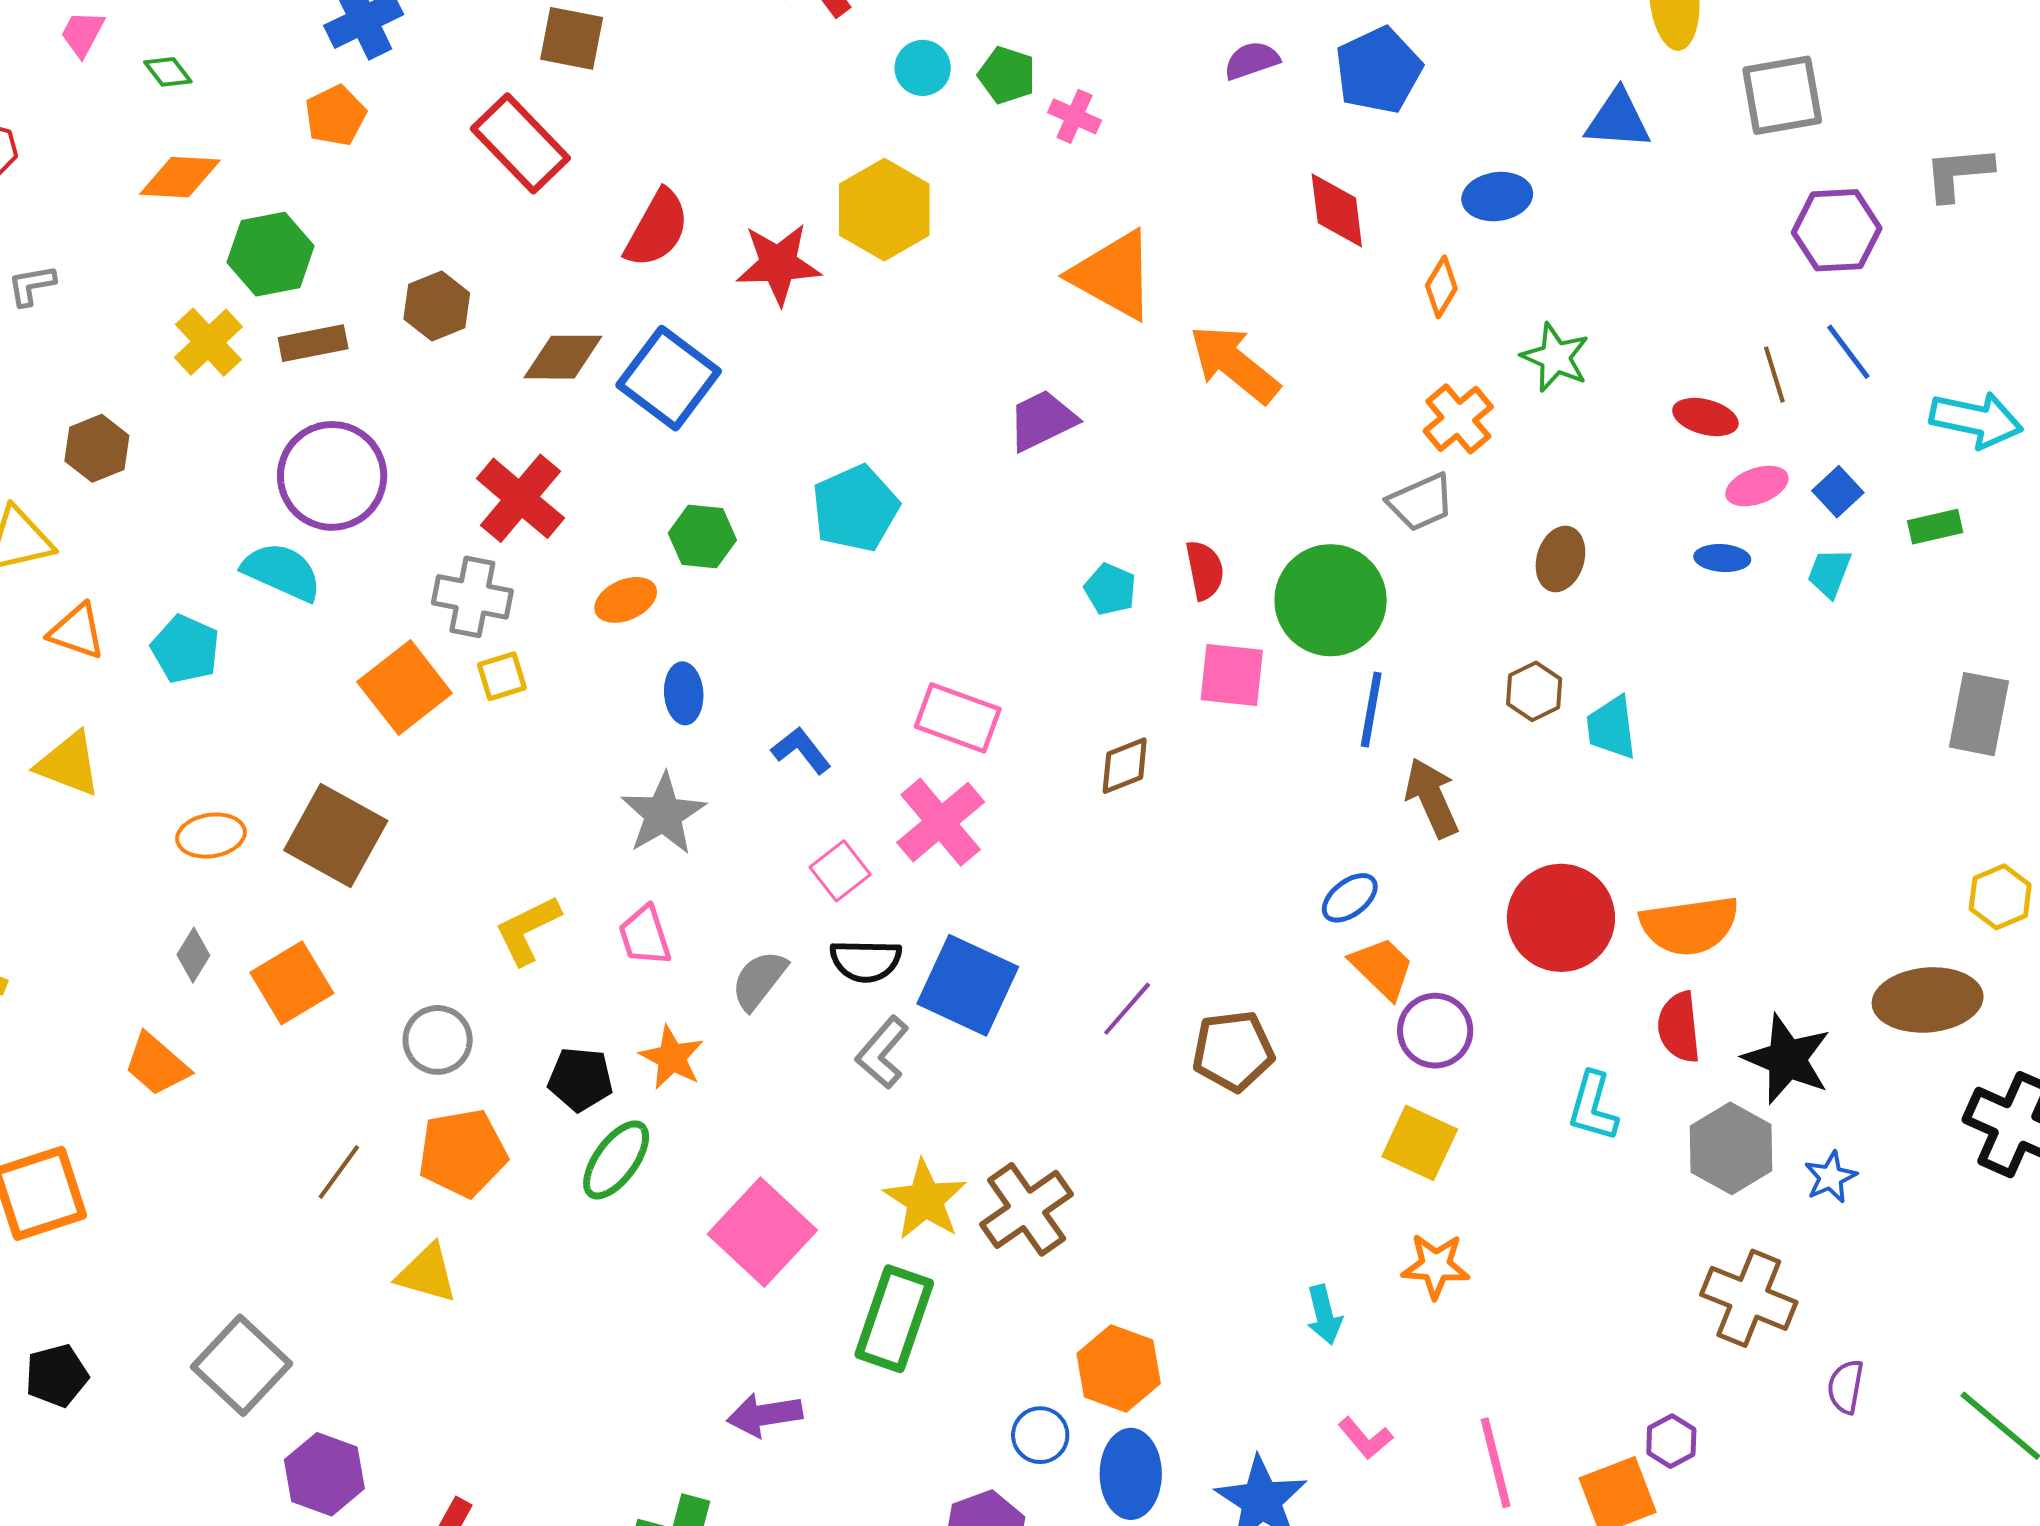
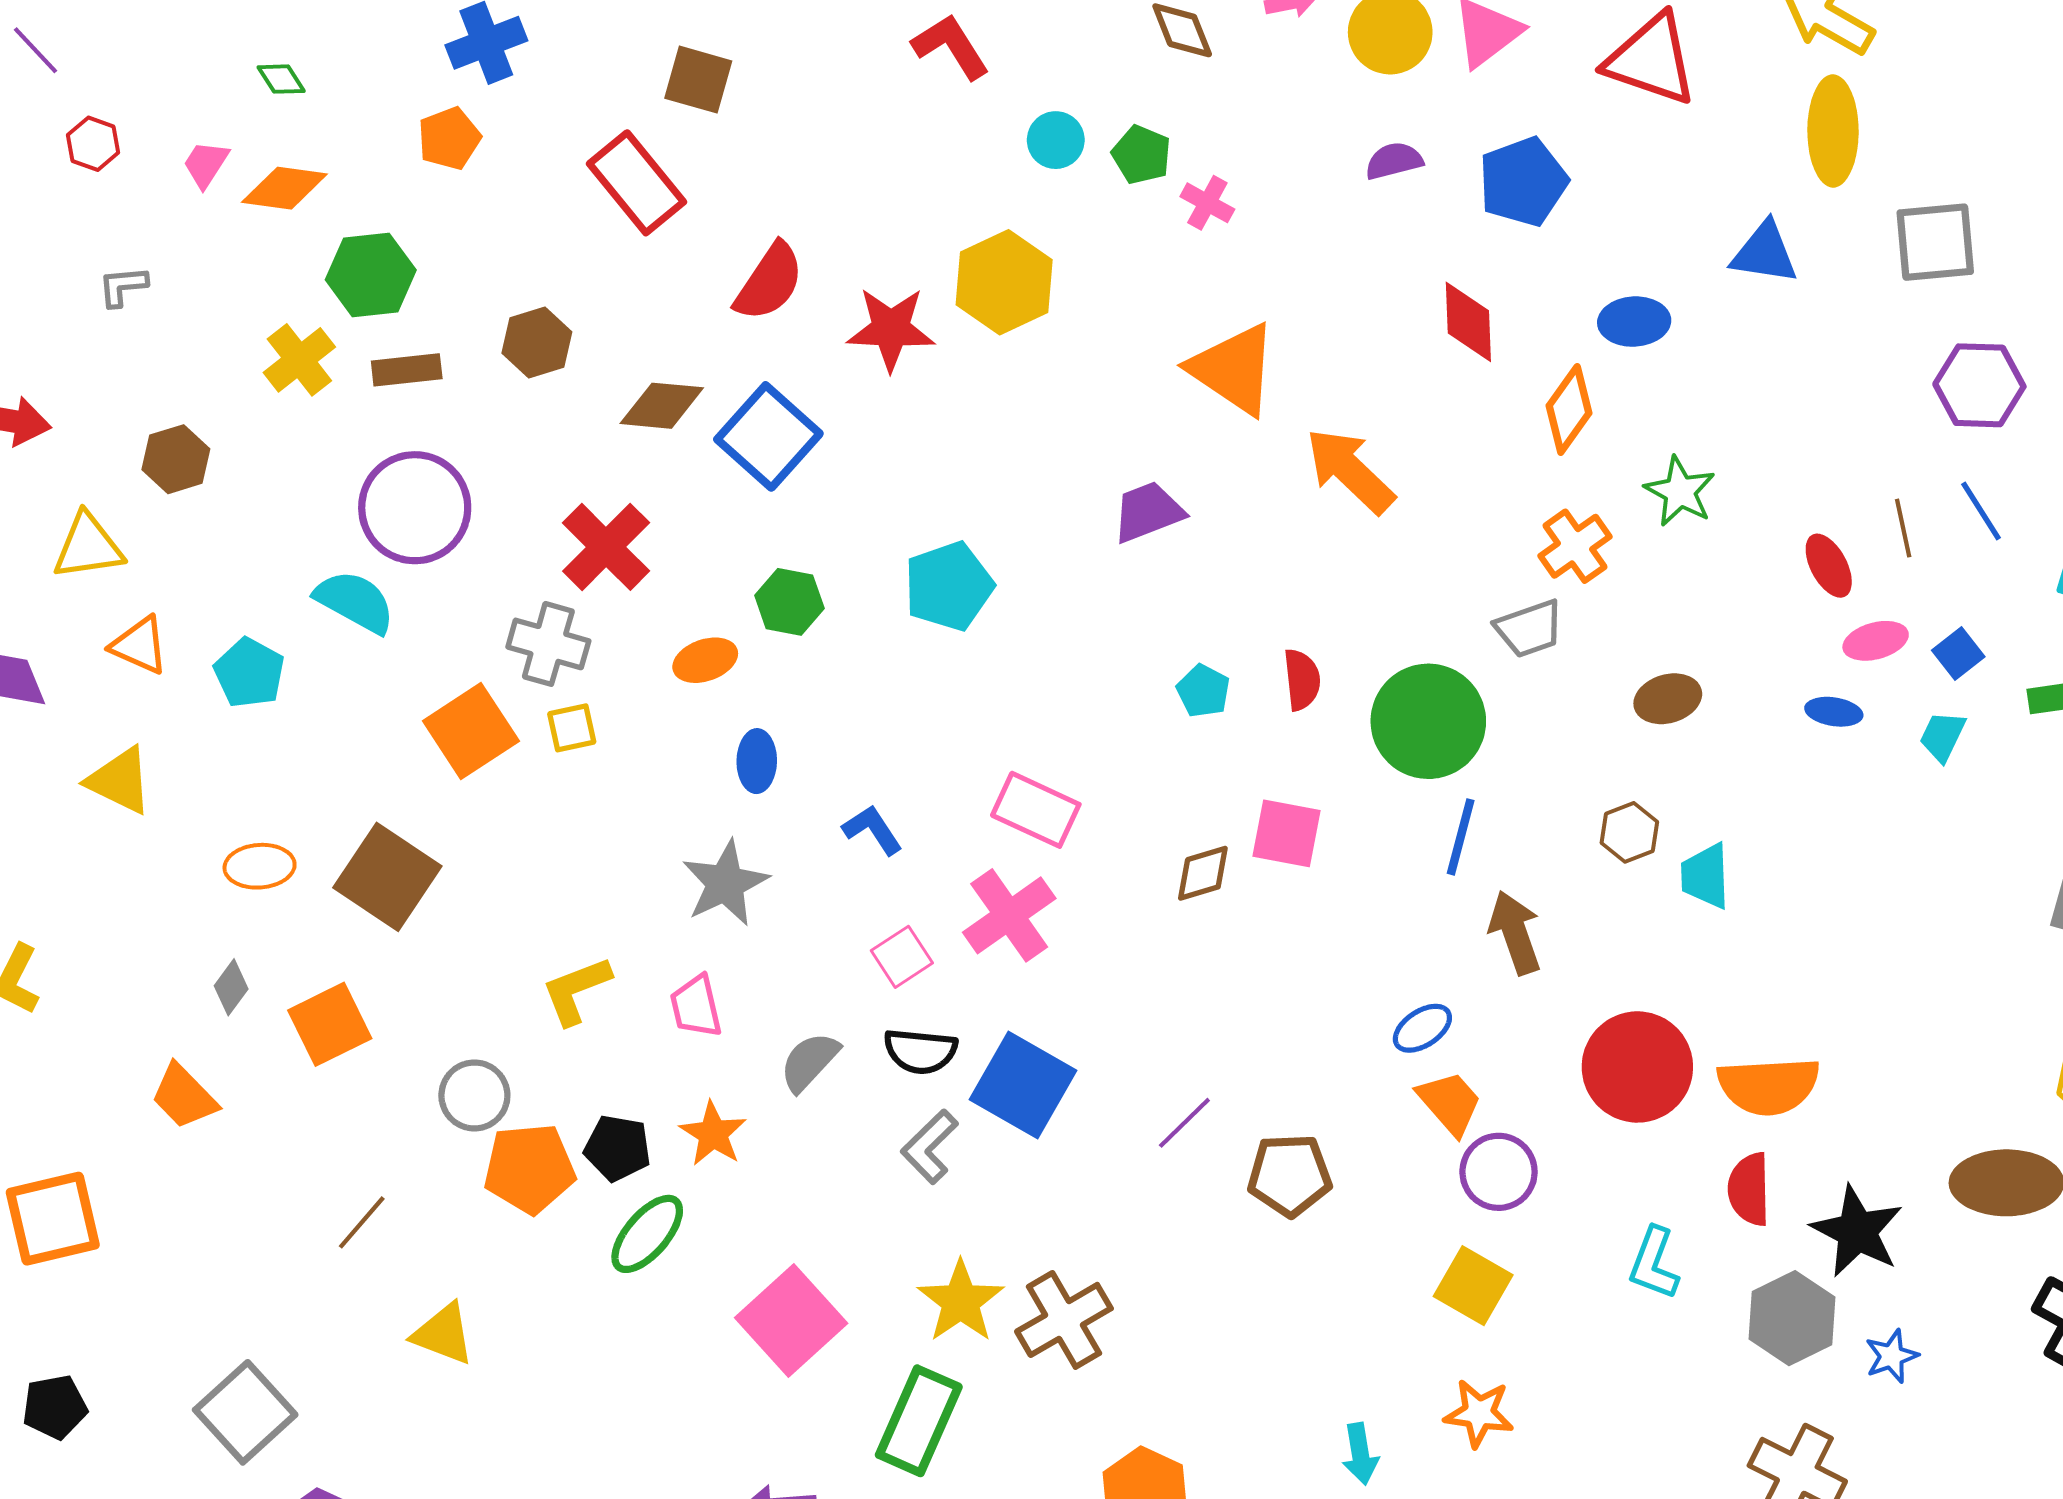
pink trapezoid: (82, 34) -> (206, 164), moved
orange diamond: (1441, 287) -> (1569, 409), size x1.4
red ellipse: (1705, 417) -> (1829, 566), turned 42
brown ellipse: (1560, 559) -> (1668, 699), turned 52
pink square: (1232, 675) -> (1287, 833), moved
orange pentagon: (463, 1153) -> (529, 1168), moved

